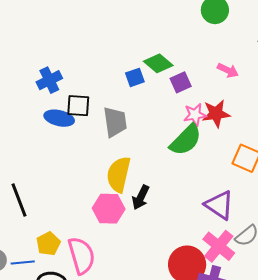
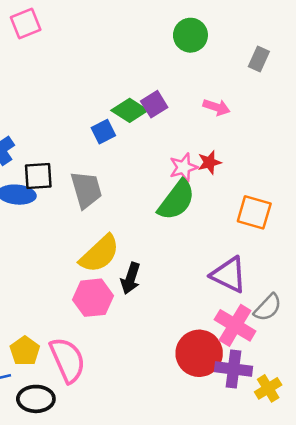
purple square: (181, 82) -> (154, 104), moved
red star: (216, 114) -> (209, 162), size x0.7
yellow semicircle: (119, 174) -> (100, 254), turned -138

